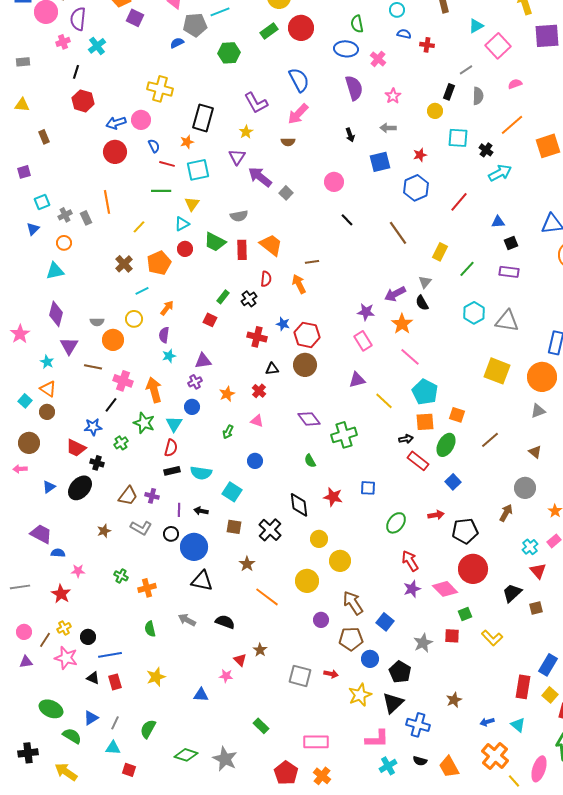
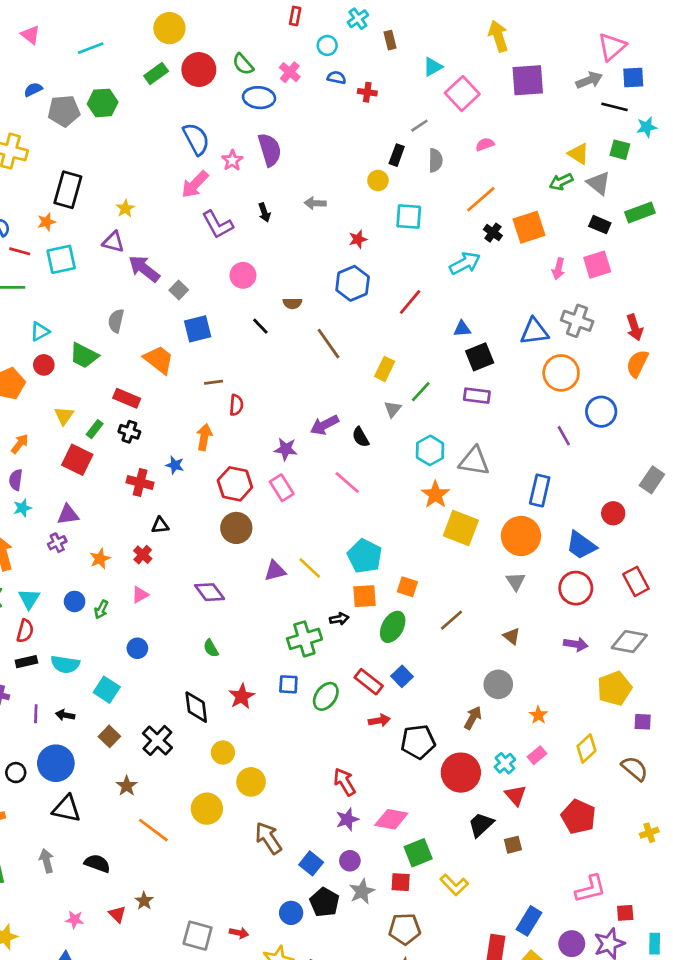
green semicircle: (357, 24) -> (243, 64), moved, turned -30
gray pentagon: (195, 25) -> (64, 111), moved
pink cross: (378, 59) -> (290, 72), moved
pink star: (393, 96) -> (232, 160), moved
purple L-shape: (256, 103) -> (218, 225), moved
brown semicircle: (288, 142) -> (292, 303), moved
black cross: (486, 150) -> (493, 233), moved
purple triangle: (237, 157) -> (113, 242), turned -48
blue square: (380, 162) -> (198, 329), moved
yellow triangle: (192, 204) -> (64, 416), moved
gray semicircle: (239, 216) -> (116, 321), turned 114
black square: (511, 243) -> (480, 357), size x1.5
red rectangle: (242, 250) -> (127, 398), moved, turned -66
red semicircle: (266, 279) -> (236, 405), moved
gray triangle: (425, 282) -> (393, 409), moved
orange arrow: (299, 284) -> (204, 437), moved, turned 36
black cross: (249, 299) -> (129, 432), turned -35
red square: (210, 320) -> (77, 460), size x1.6
orange star: (402, 324) -> (435, 495), moved
red hexagon: (307, 335) -> (235, 484), moved
pink line: (410, 357) -> (347, 483), moved
brown circle: (305, 365) -> (236, 528), moved
purple triangle: (357, 380) -> (275, 571), moved
blue circle: (192, 407) -> (75, 601), moved
gray triangle: (538, 411) -> (516, 581), turned -42
pink triangle: (257, 421) -> (140, 595), turned -48
green cross: (344, 435) -> (304, 639), moved
red rectangle: (418, 461) -> (369, 682), moved
red star: (333, 497) -> (242, 696), turned 30
green ellipse: (396, 523) -> (326, 696), moved
brown square: (234, 527) -> (109, 736), turned 35
black circle: (171, 534) -> (16, 773), moved
red circle: (473, 569) -> (461, 773), moved
pink diamond: (445, 589) -> (391, 819), turned -35
green square: (465, 614) -> (418, 853), size x1.5
gray arrow: (187, 620) -> (46, 861), turned 48
purple circle: (321, 620) -> (350, 861), moved
brown pentagon: (351, 639) -> (405, 929), moved
black pentagon: (400, 672) -> (324, 902), moved
pink star: (226, 676) -> (75, 920), moved

